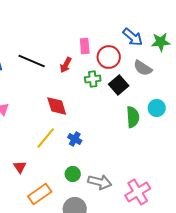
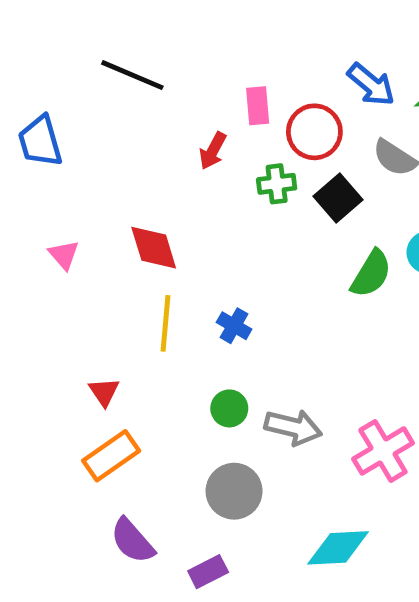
black line: (32, 61) -> (132, 75), moved
red diamond: (57, 106) -> (154, 248), moved
green semicircle: (133, 117) -> (371, 274), turned 35
yellow line: (46, 138) -> (165, 323), turned -35
orange rectangle: (40, 194) -> (111, 456), moved

